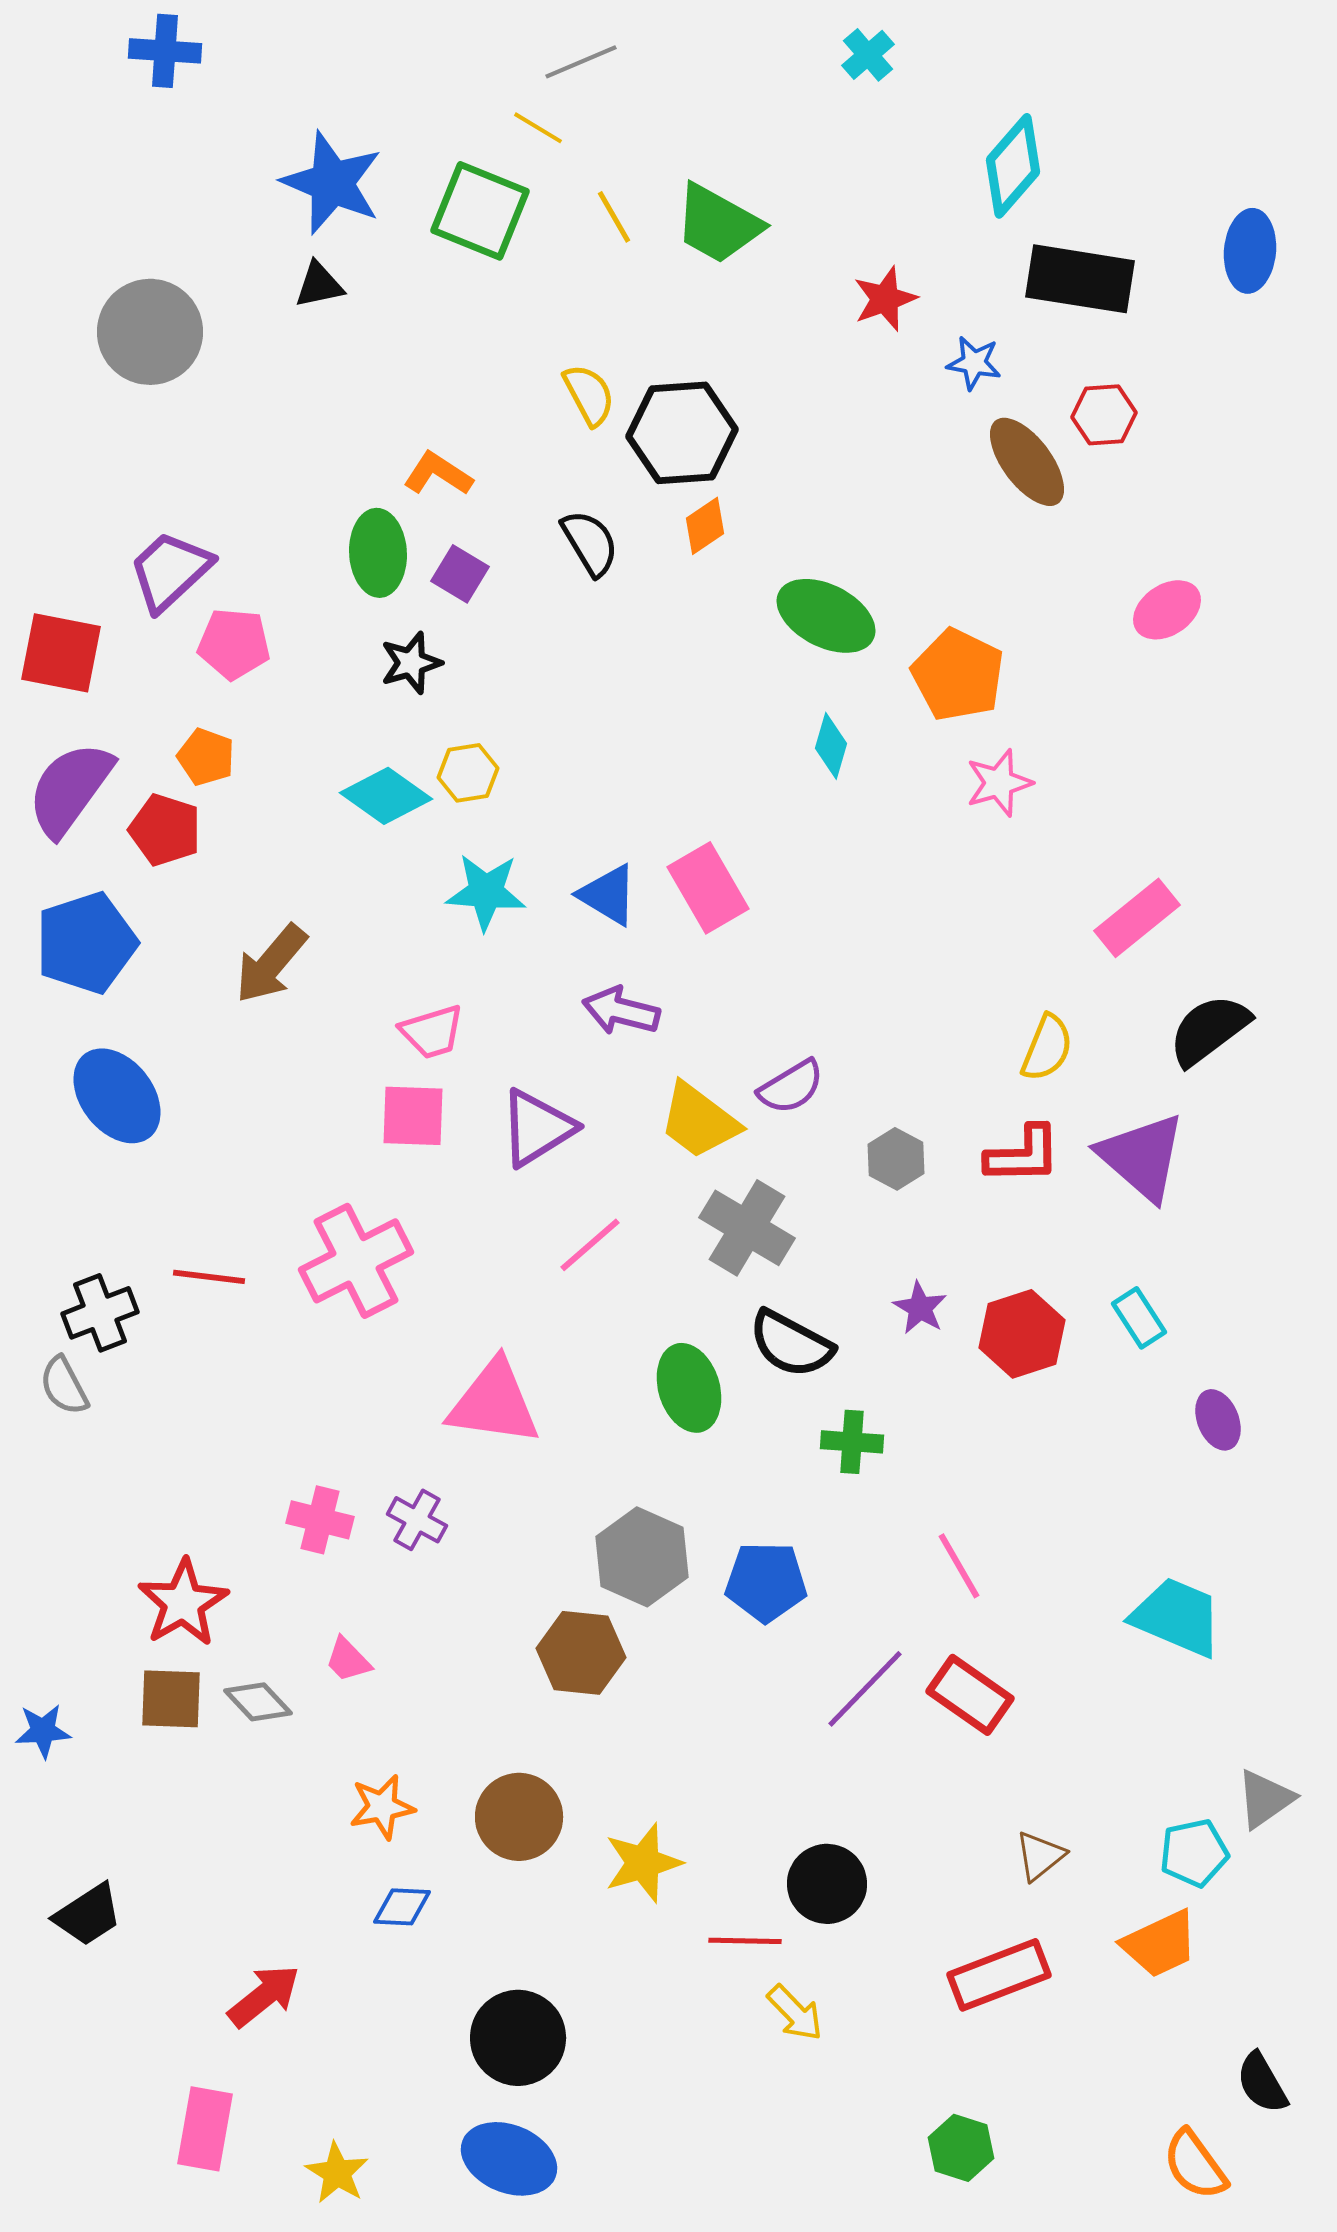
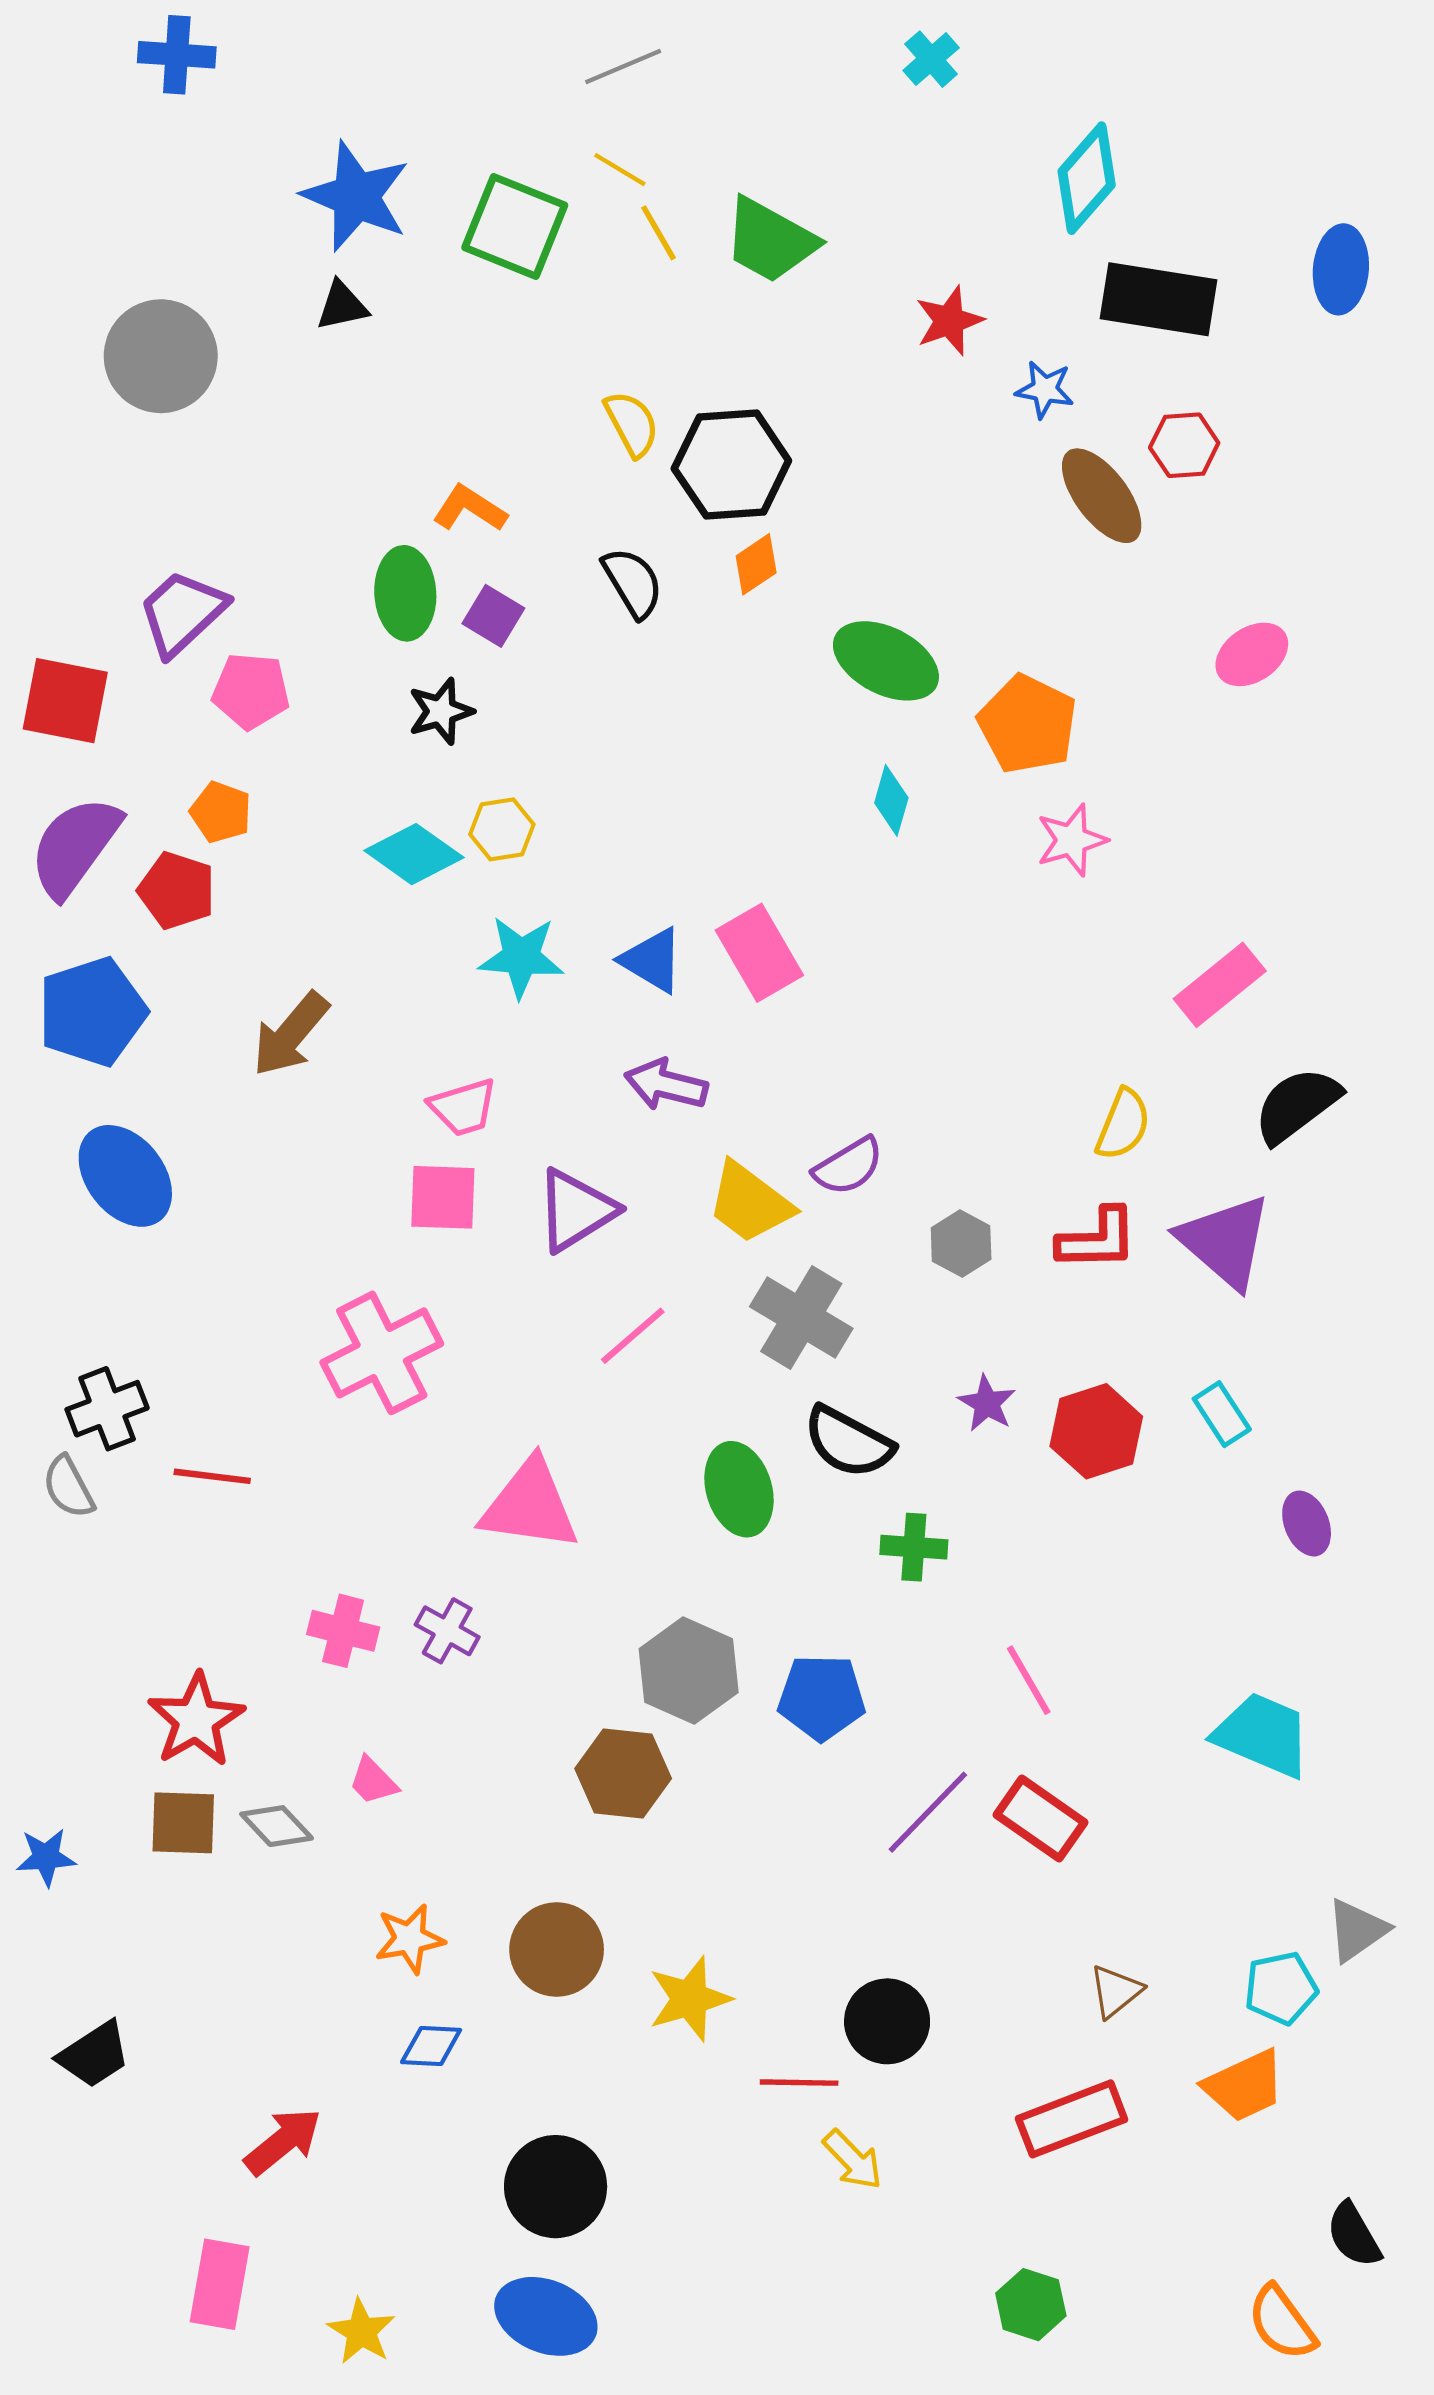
yellow line: (538, 128) -> (620, 170), moved
red line: (209, 1277) -> (212, 1476), moved

